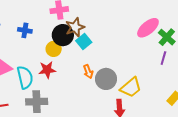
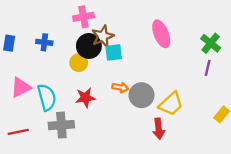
pink ellipse: (148, 28) -> (161, 34), moved, turned -70
cyan square: (84, 42) -> (114, 52), turned 35
red star: (47, 70) -> (85, 98), moved
orange arrow: (88, 72) -> (120, 87), turned -56

